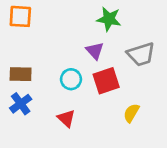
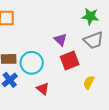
green star: (109, 19) -> (90, 16), moved
cyan circle: (71, 79) -> (32, 63), moved, size x1.5

